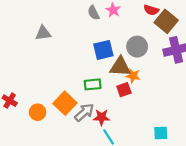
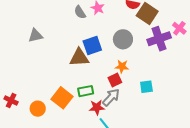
brown triangle: (120, 67) -> (79, 57), moved
green rectangle: (93, 84) -> (86, 91), moved
gray arrow: (84, 112) -> (111, 97), moved
cyan square: (161, 133) -> (146, 87), moved

